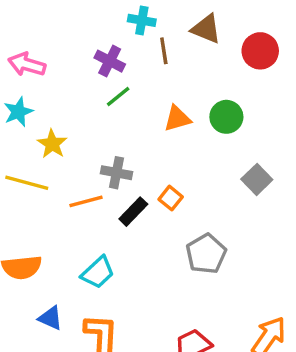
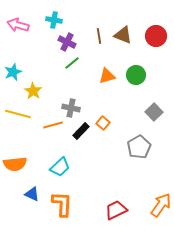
cyan cross: (142, 20) -> (54, 20), moved
brown triangle: (206, 29) -> (123, 35), moved
pink arrow: (27, 64) -> (18, 25), moved
gray pentagon: (206, 254) -> (139, 147), moved

